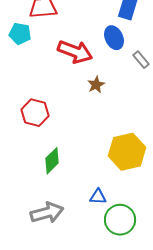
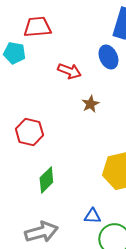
red arrow: (75, 52) -> (69, 71), size x0.7

